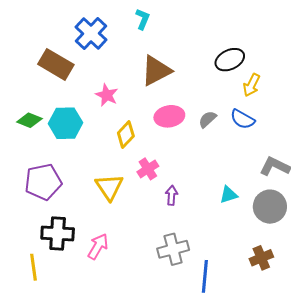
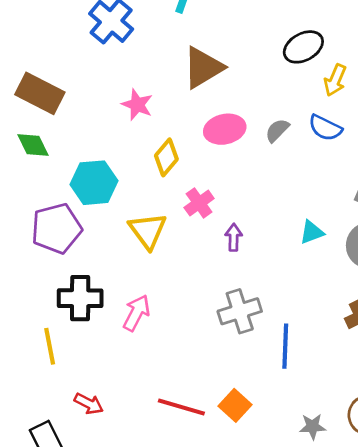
brown rectangle: (56, 64) -> (40, 93), moved
green diamond: (29, 120) -> (33, 145), turned 45
cyan hexagon: (66, 123) -> (94, 183), moved

